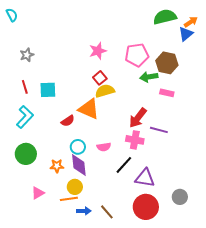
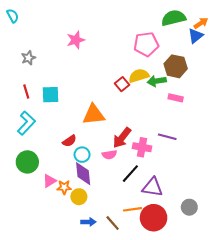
pink star: (98, 51) -> (76, 40), moved
pink pentagon: (137, 55) -> (146, 44), moved
red square: (100, 78) -> (122, 84), moved
yellow semicircle: (105, 91) -> (139, 76), moved
orange triangle: (89, 109) -> (94, 115), turned -30
red arrow: (138, 118) -> (122, 138), moved
red semicircle: (68, 121) -> (69, 141), moved
orange star: (57, 166) -> (64, 187), moved
pink triangle: (38, 193) -> (49, 181), moved
orange line: (69, 199) -> (133, 209), moved

